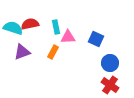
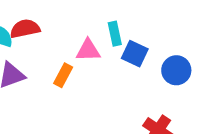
cyan rectangle: (56, 27) -> (115, 34), moved
blue circle: (110, 63) -> (176, 70), moved

